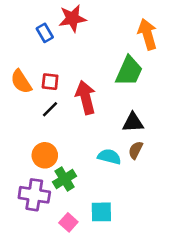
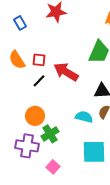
blue rectangle: (45, 33) -> (20, 23), moved
red arrow: (86, 97) -> (66, 72), turned -45
cyan square: (101, 212) -> (94, 152), moved, size x1.4

